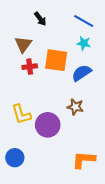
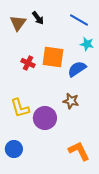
cyan star: (84, 43) -> (87, 44), moved
brown triangle: (23, 44) -> (18, 23), moved
red cross: (30, 67) -> (28, 63), turned 32
orange L-shape: (84, 160) -> (79, 151), turned 60

